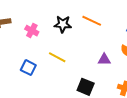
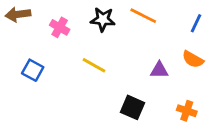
blue square: (28, 68) -> (33, 70), moved

